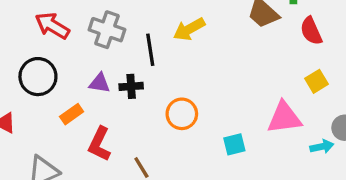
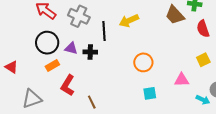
black circle: (38, 77) -> (47, 43), moved
orange circle: (182, 114) -> (143, 62), moved
pink triangle: (284, 118) -> (182, 80), size x0.7
cyan arrow: (322, 147) -> (203, 100), turned 32

